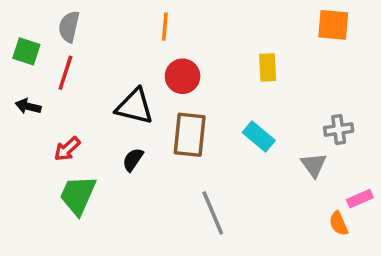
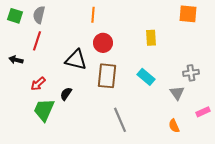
green square: (26, 51) -> (15, 16), moved
black semicircle: (133, 160) -> (66, 94), moved
orange semicircle: (339, 223) -> (174, 126), moved

